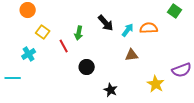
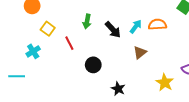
black arrow: (106, 23) -> (113, 30), moved
green arrow: (79, 33) -> (87, 21), moved
brown triangle: (132, 55) -> (140, 52), turned -32

